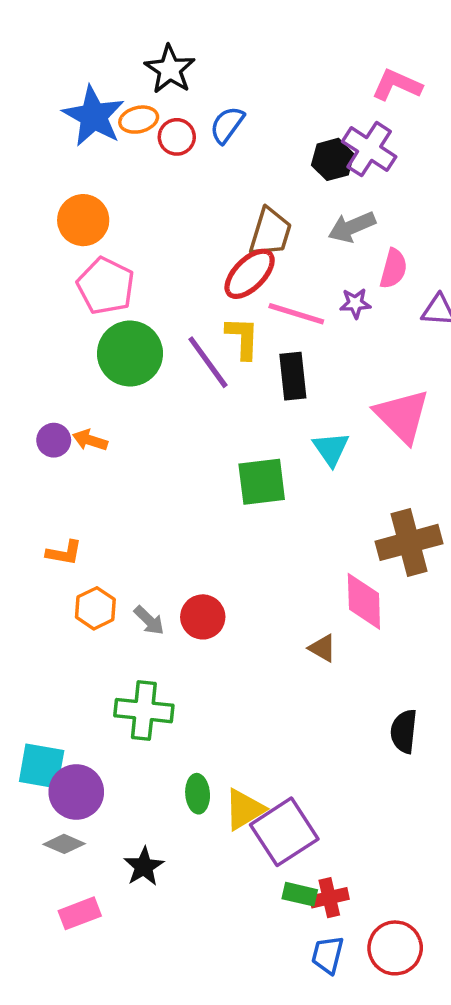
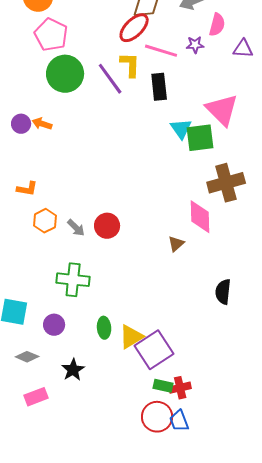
green square: (262, 482) -> (200, 138), moved
brown triangle: (322, 648) -> (176, 244), turned 48
purple circle: (76, 792) -> (54, 325), moved, size x0.7
red circle: (395, 948) -> (157, 417), moved
blue trapezoid: (328, 955) -> (179, 421), turned -35

